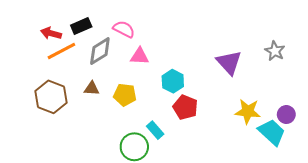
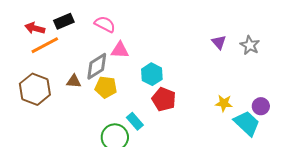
gray diamond: (100, 51) -> (97, 66), moved
purple triangle: (229, 62) -> (219, 42), moved, size x0.6
yellow star: (248, 111) -> (224, 103), size x0.7

